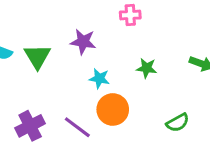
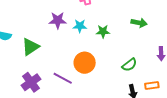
green triangle: (37, 56) -> (30, 47), moved, turned 36
cyan star: (99, 79) -> (80, 26), moved

